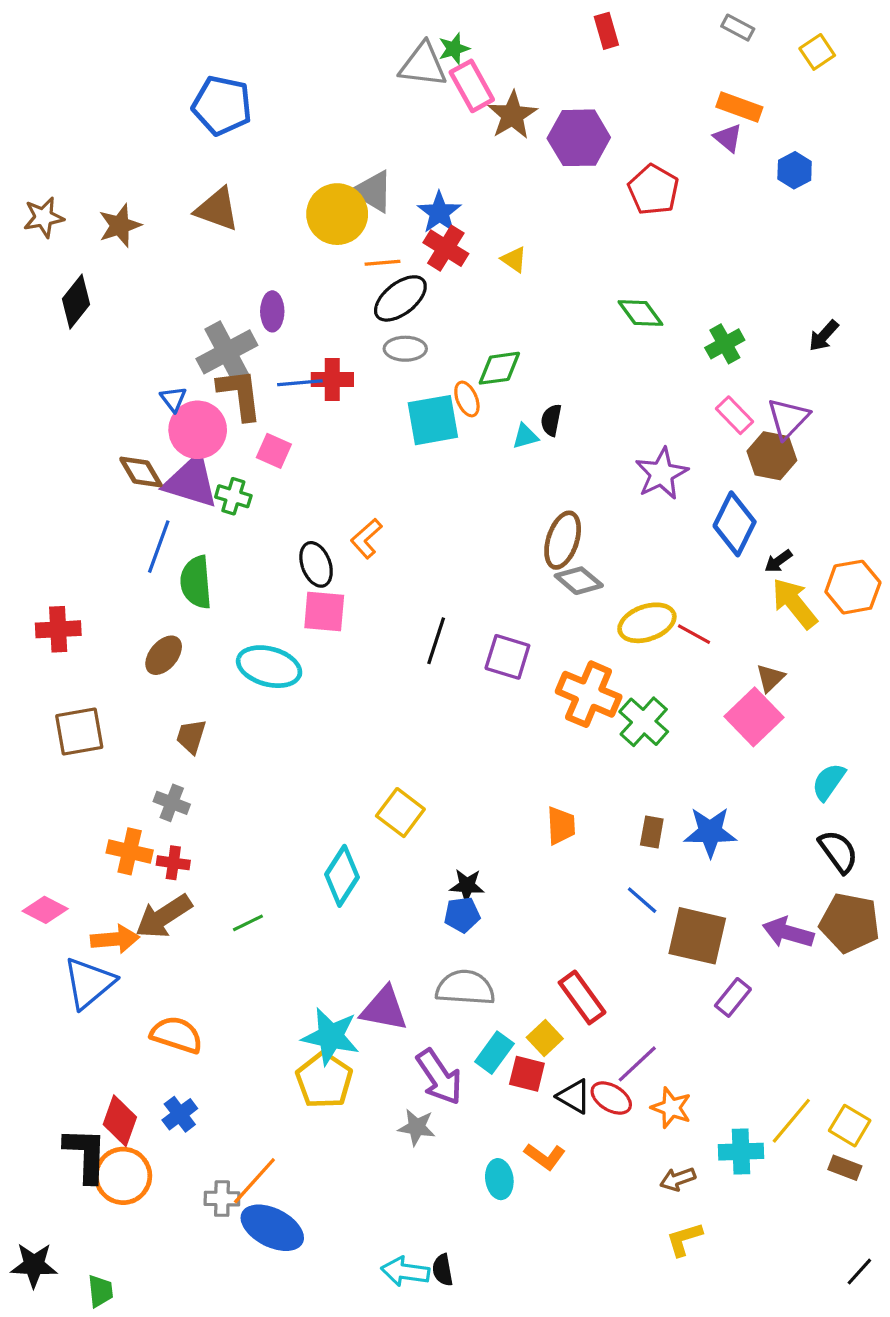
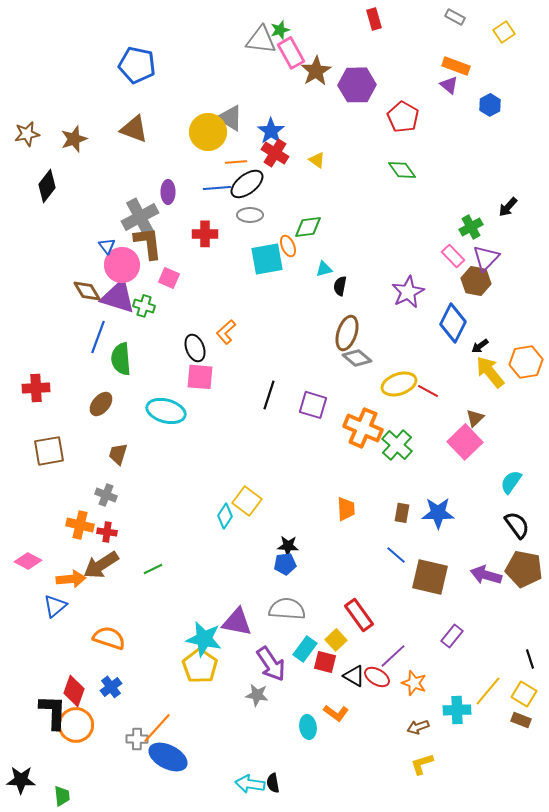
green diamond: (640, 313) -> (402, 170), moved
green cross: (725, 344) -> (471, 227), moved
blue line: (300, 383) -> (217, 188), moved
black semicircle: (551, 420) -> (340, 286), moved
cyan diamond: (342, 876) -> (225, 516), moved, size x0.7
blue triangle: (89, 983) -> (55, 606), size x0.7
purple rectangle: (733, 997) -> (452, 636), moved
black line: (859, 1272) -> (530, 659), moved, turned -60

